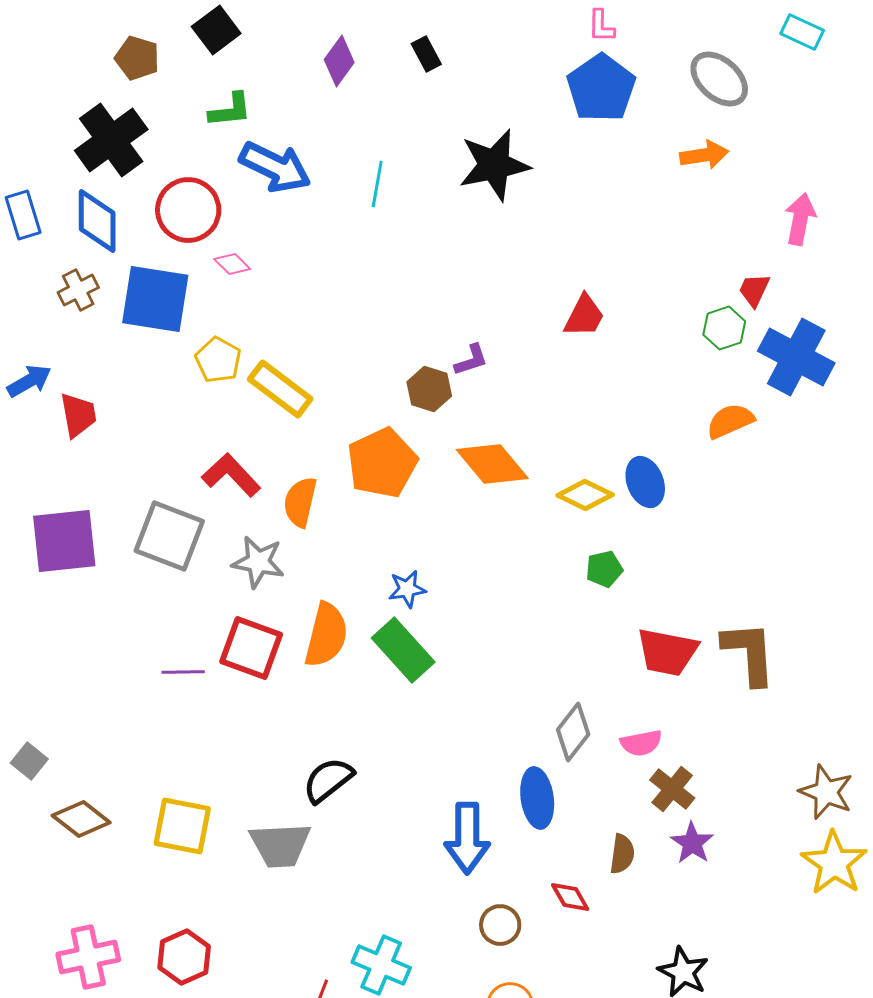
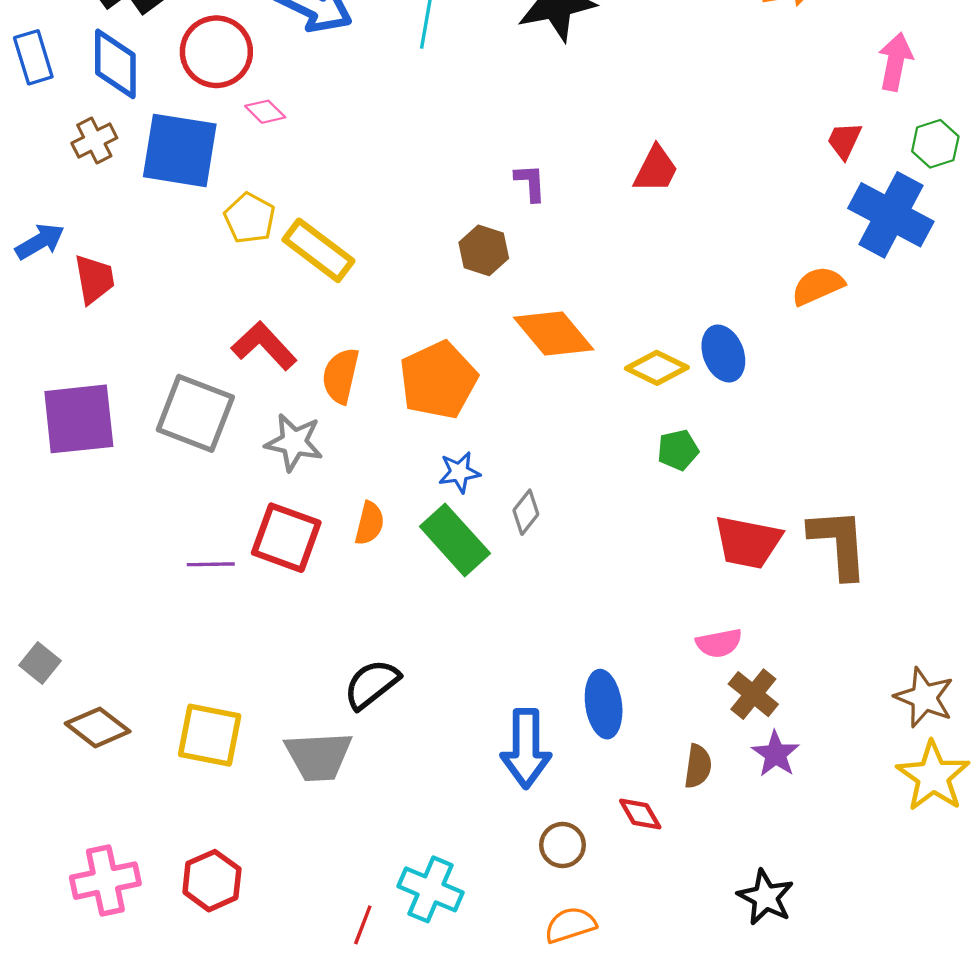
green hexagon: (724, 328) -> (935, 144), moved
purple L-shape: (471, 360) -> (530, 183), moved, turned -75
orange pentagon: (382, 463) -> (438, 380), moved
orange semicircle: (326, 635) -> (369, 523), size x0.6
gray diamond: (573, 732) -> (526, 512), moved, size x0.7

